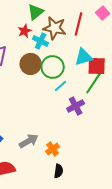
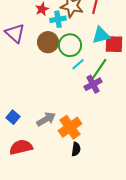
cyan cross: (41, 41) -> (58, 19), turned -35
green line: (94, 83) -> (99, 69), moved
orange cross: (53, 149) -> (70, 127), size x1.6

